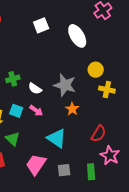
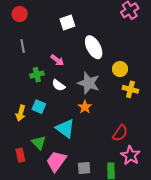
white ellipse: (77, 36) -> (94, 47), moved
orange star: (72, 109) -> (85, 107), moved
pink arrow: (36, 111) -> (57, 60), moved
cyan triangle: (57, 138) -> (65, 128), moved
green triangle: (13, 139) -> (39, 143), moved

